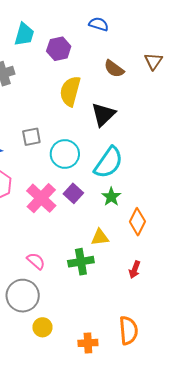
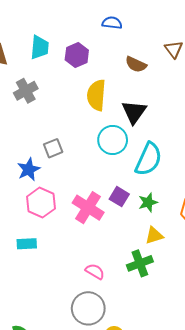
gray square: (31, 137) -> (53, 148), moved
cyan circle: (65, 154) -> (113, 140), moved
green star: (111, 197) -> (148, 202), moved, turned 30

